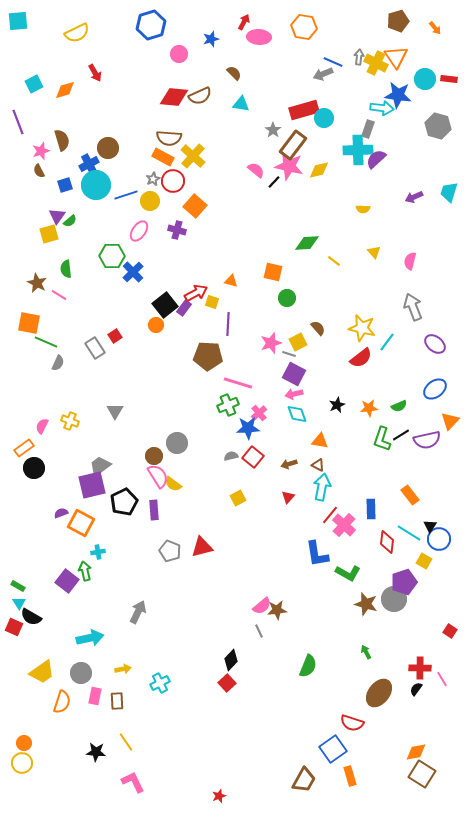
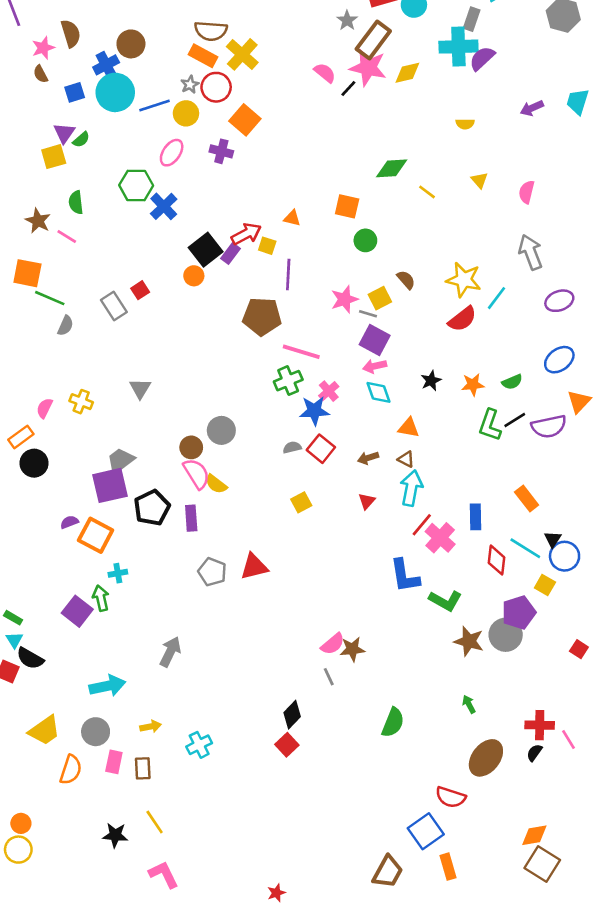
purple ellipse: (435, 344) -> (559, 301), turned -60
red square: (450, 631) -> (579, 649), moved

